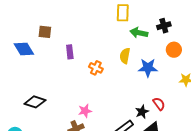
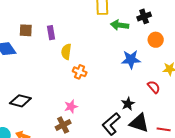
purple rectangle: (70, 52) -> (51, 33), moved
yellow semicircle: (125, 56) -> (66, 52), moved
orange cross: (96, 68) -> (80, 72), moved
red semicircle: (159, 104) -> (154, 87), moved

